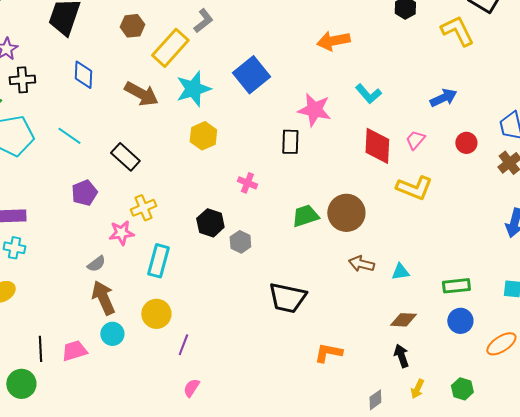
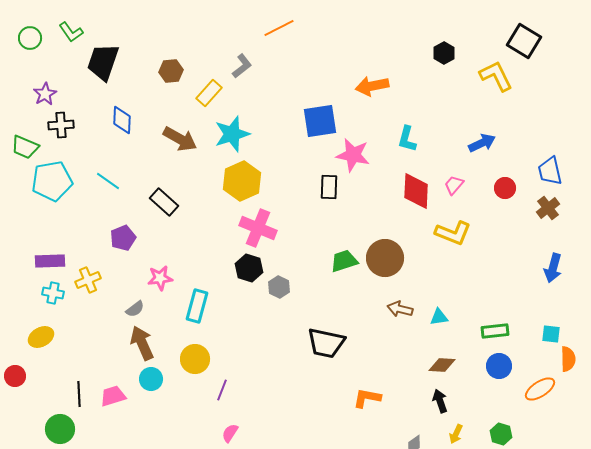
yellow rectangle: (170, 48) -> (209, 93), size x0.7
blue square: (251, 75) -> (320, 121), moved, turned 30
cyan L-shape: (368, 94) -> (407, 139), turned 56
yellow hexagon: (203, 136) -> (242, 181), size x1.4
pink cross: (247, 183) -> (258, 228), moved, size x1.8
yellow cross: (143, 208) -> (88, 280), moved

